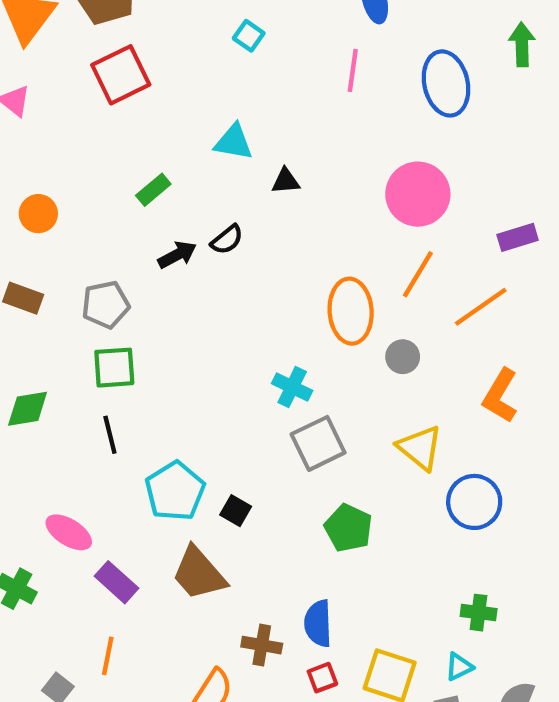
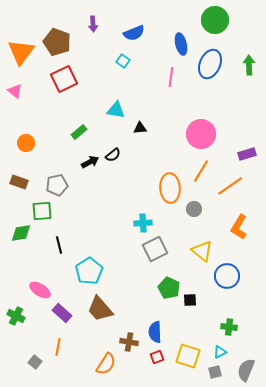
blue ellipse: (446, 83) -> (210, 64), moved, turned 36
green square: (114, 368) -> (42, 211), moved
cyan cross: (292, 387) -> (143, 223), turned -30
black square: (236, 511) -> (190, 300), moved, turned -32

